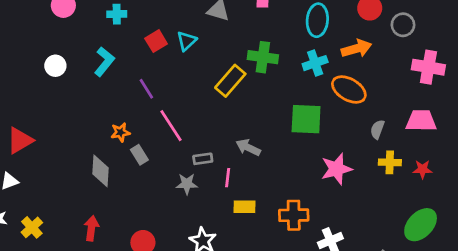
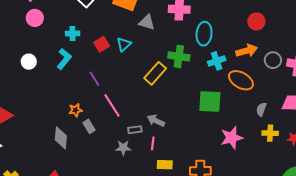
cyan cross: (117, 14) -> (73, 34), moved
cyan ellipse: (317, 20) -> (204, 34), moved
gray circle: (403, 25) -> (273, 60), moved
gray arrow: (248, 147) -> (156, 121), moved

